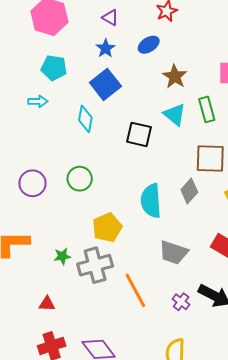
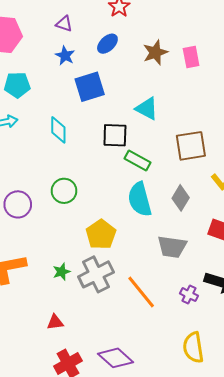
brown star: (175, 76) -> (155, 52), moved, turned 30
blue square: (105, 84) -> (90, 87), moved, turned 32
green rectangle: (207, 109) -> (138, 161), moved, turned -35
gray diamond: (189, 191) -> (181, 198), moved

